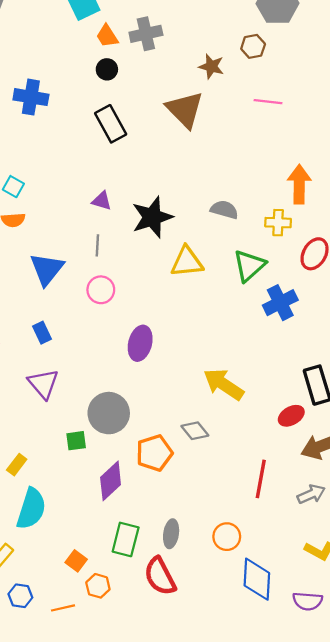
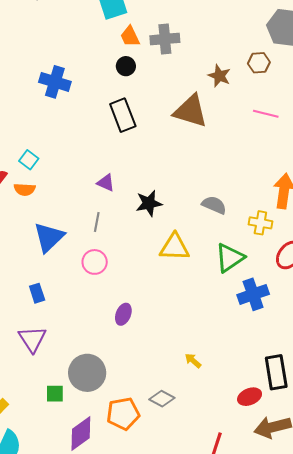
brown triangle: (185, 109) -> (191, 111), turned -36
black star: (152, 217) -> (149, 203), size x0.7
purple ellipse: (140, 343) -> (123, 314), size x0.7
yellow arrow: (224, 384) -> (193, 361), size x0.5
gray diamond: (195, 431) -> (162, 399), turned -30

